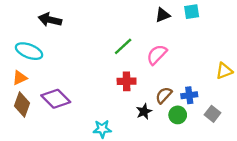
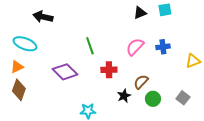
green line: (123, 46) -> (90, 46), moved, turned -66
blue cross: (189, 95) -> (163, 47), moved
purple diamond: (56, 99) -> (65, 72), moved

